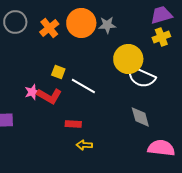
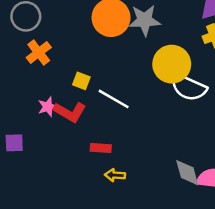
gray star: (107, 25) -> (145, 20), size x1.4
orange cross: (49, 28) -> (39, 53), moved
gray diamond: (140, 117) -> (187, 173), moved

